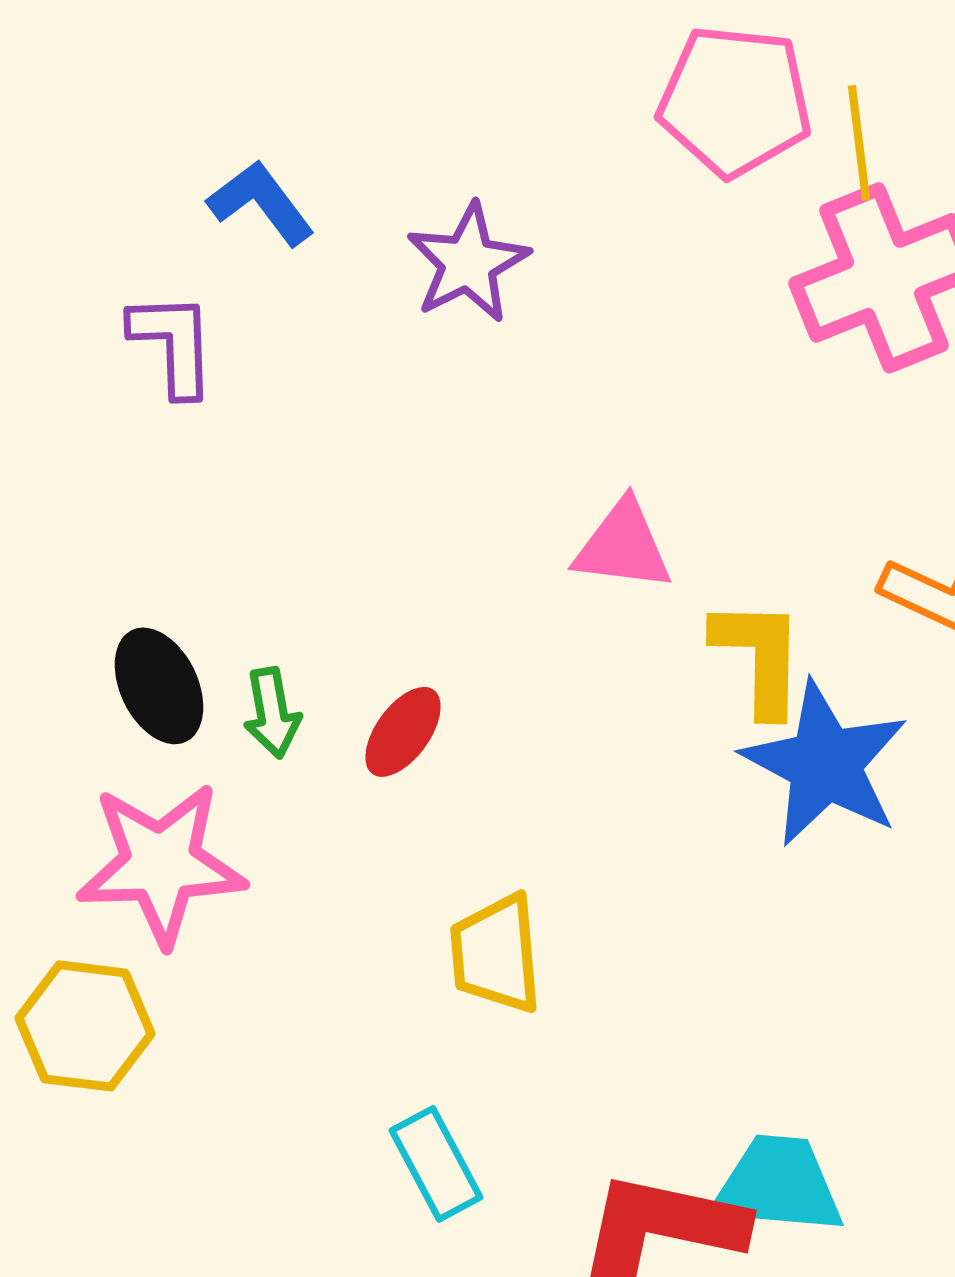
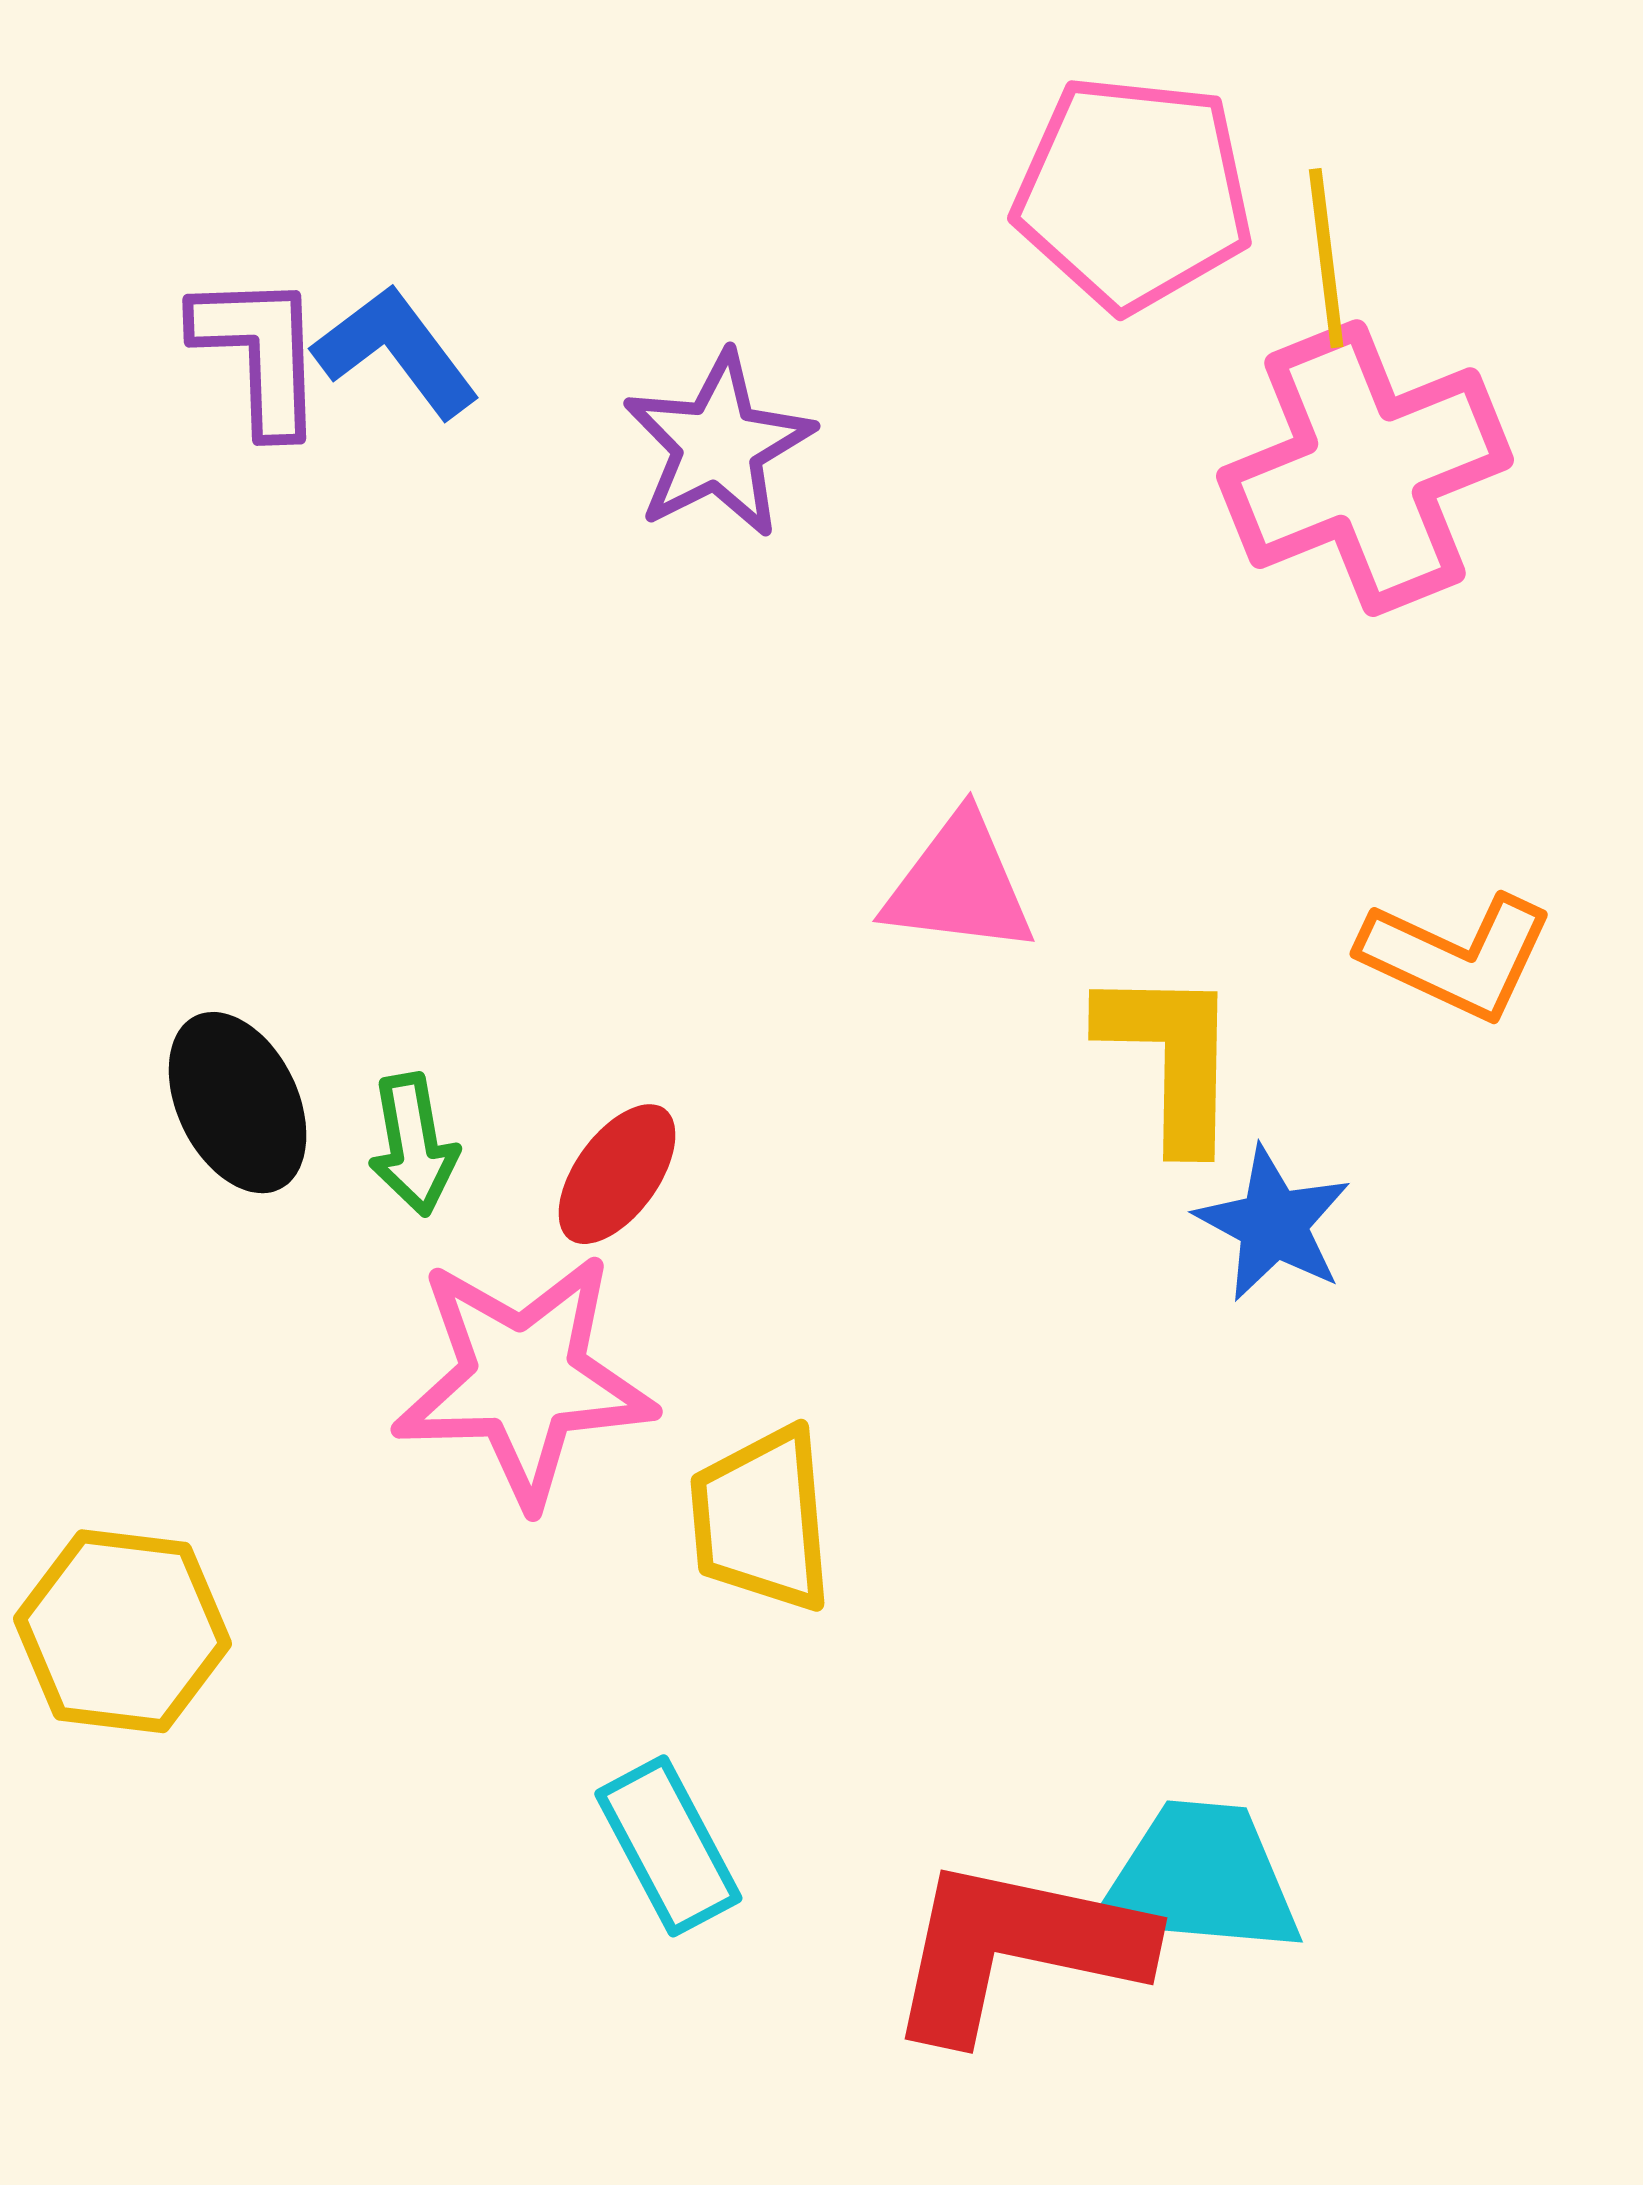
purple L-shape: (173, 344) -> (259, 353), moved
blue star: (825, 764) -> (1273, 1224), size x0.6
pink star: (161, 864) -> (524, 1379), moved

